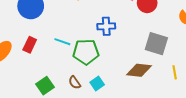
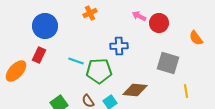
red rectangle: (30, 45) -> (39, 55), moved
brown diamond: (139, 70) -> (135, 90), moved

